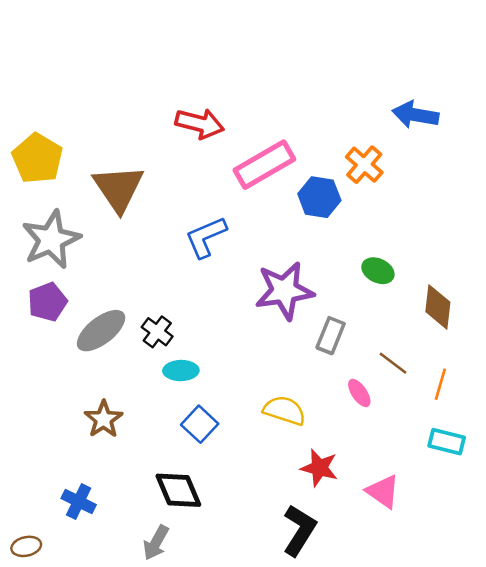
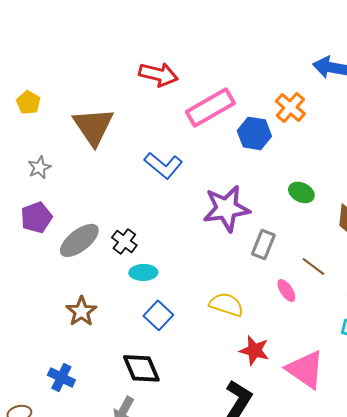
yellow pentagon: (37, 158) -> (28, 102), size x0.6
blue L-shape: (206, 237) -> (163, 165), turned -117
gray star: (51, 240) -> (39, 167), size x0.5
pink triangle: (383, 492) -> (305, 369), size x1.4

